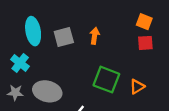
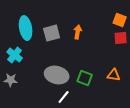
green square: (106, 80) -> (85, 78), moved, size x0.7
orange triangle: (137, 87) -> (114, 75), turned 40
gray ellipse: (47, 91) -> (57, 75), moved

